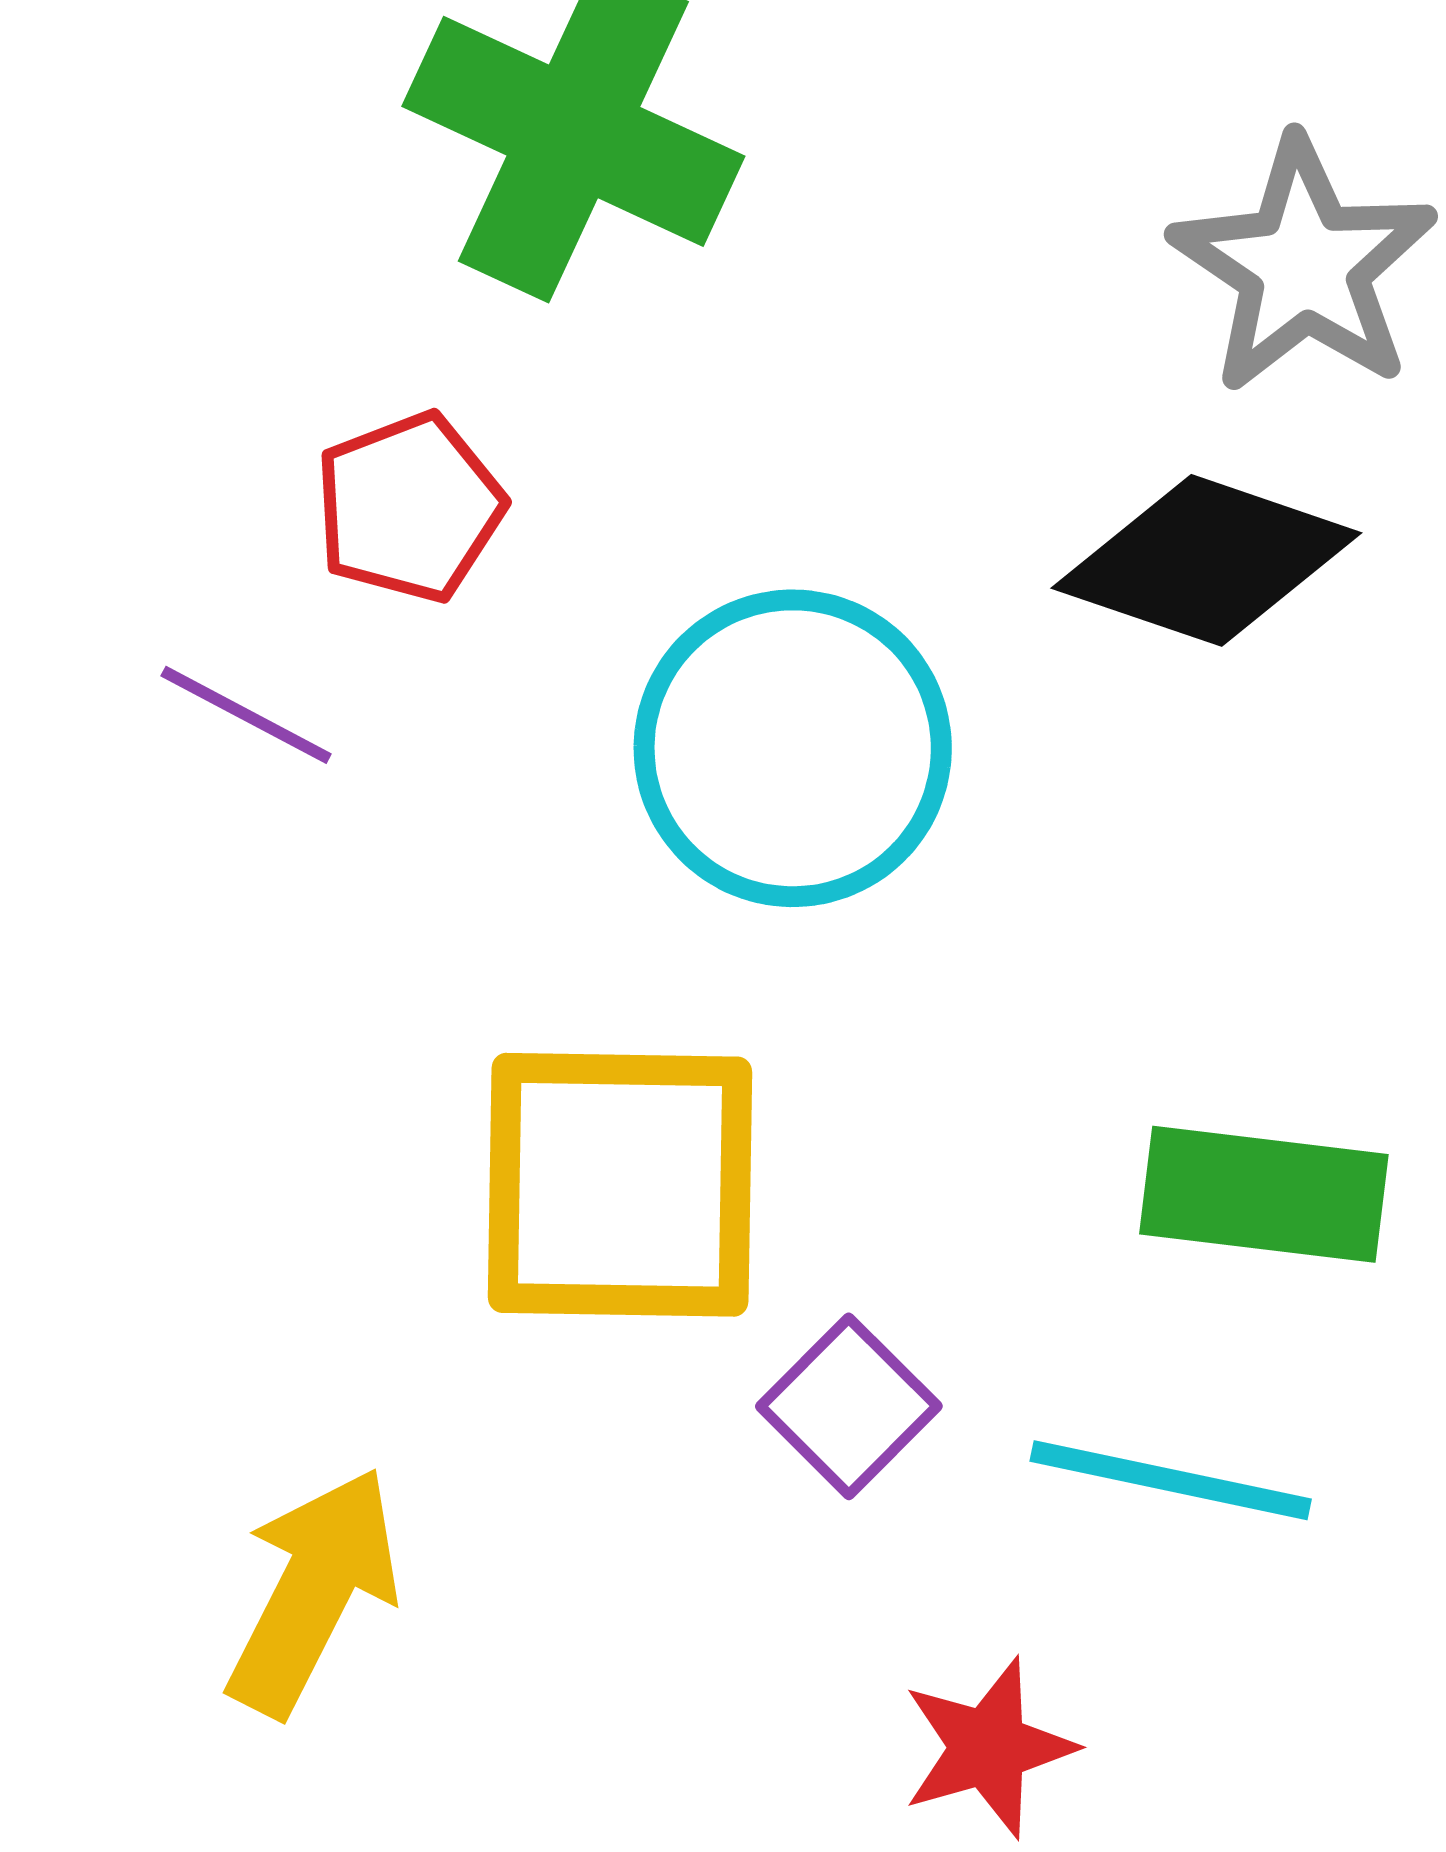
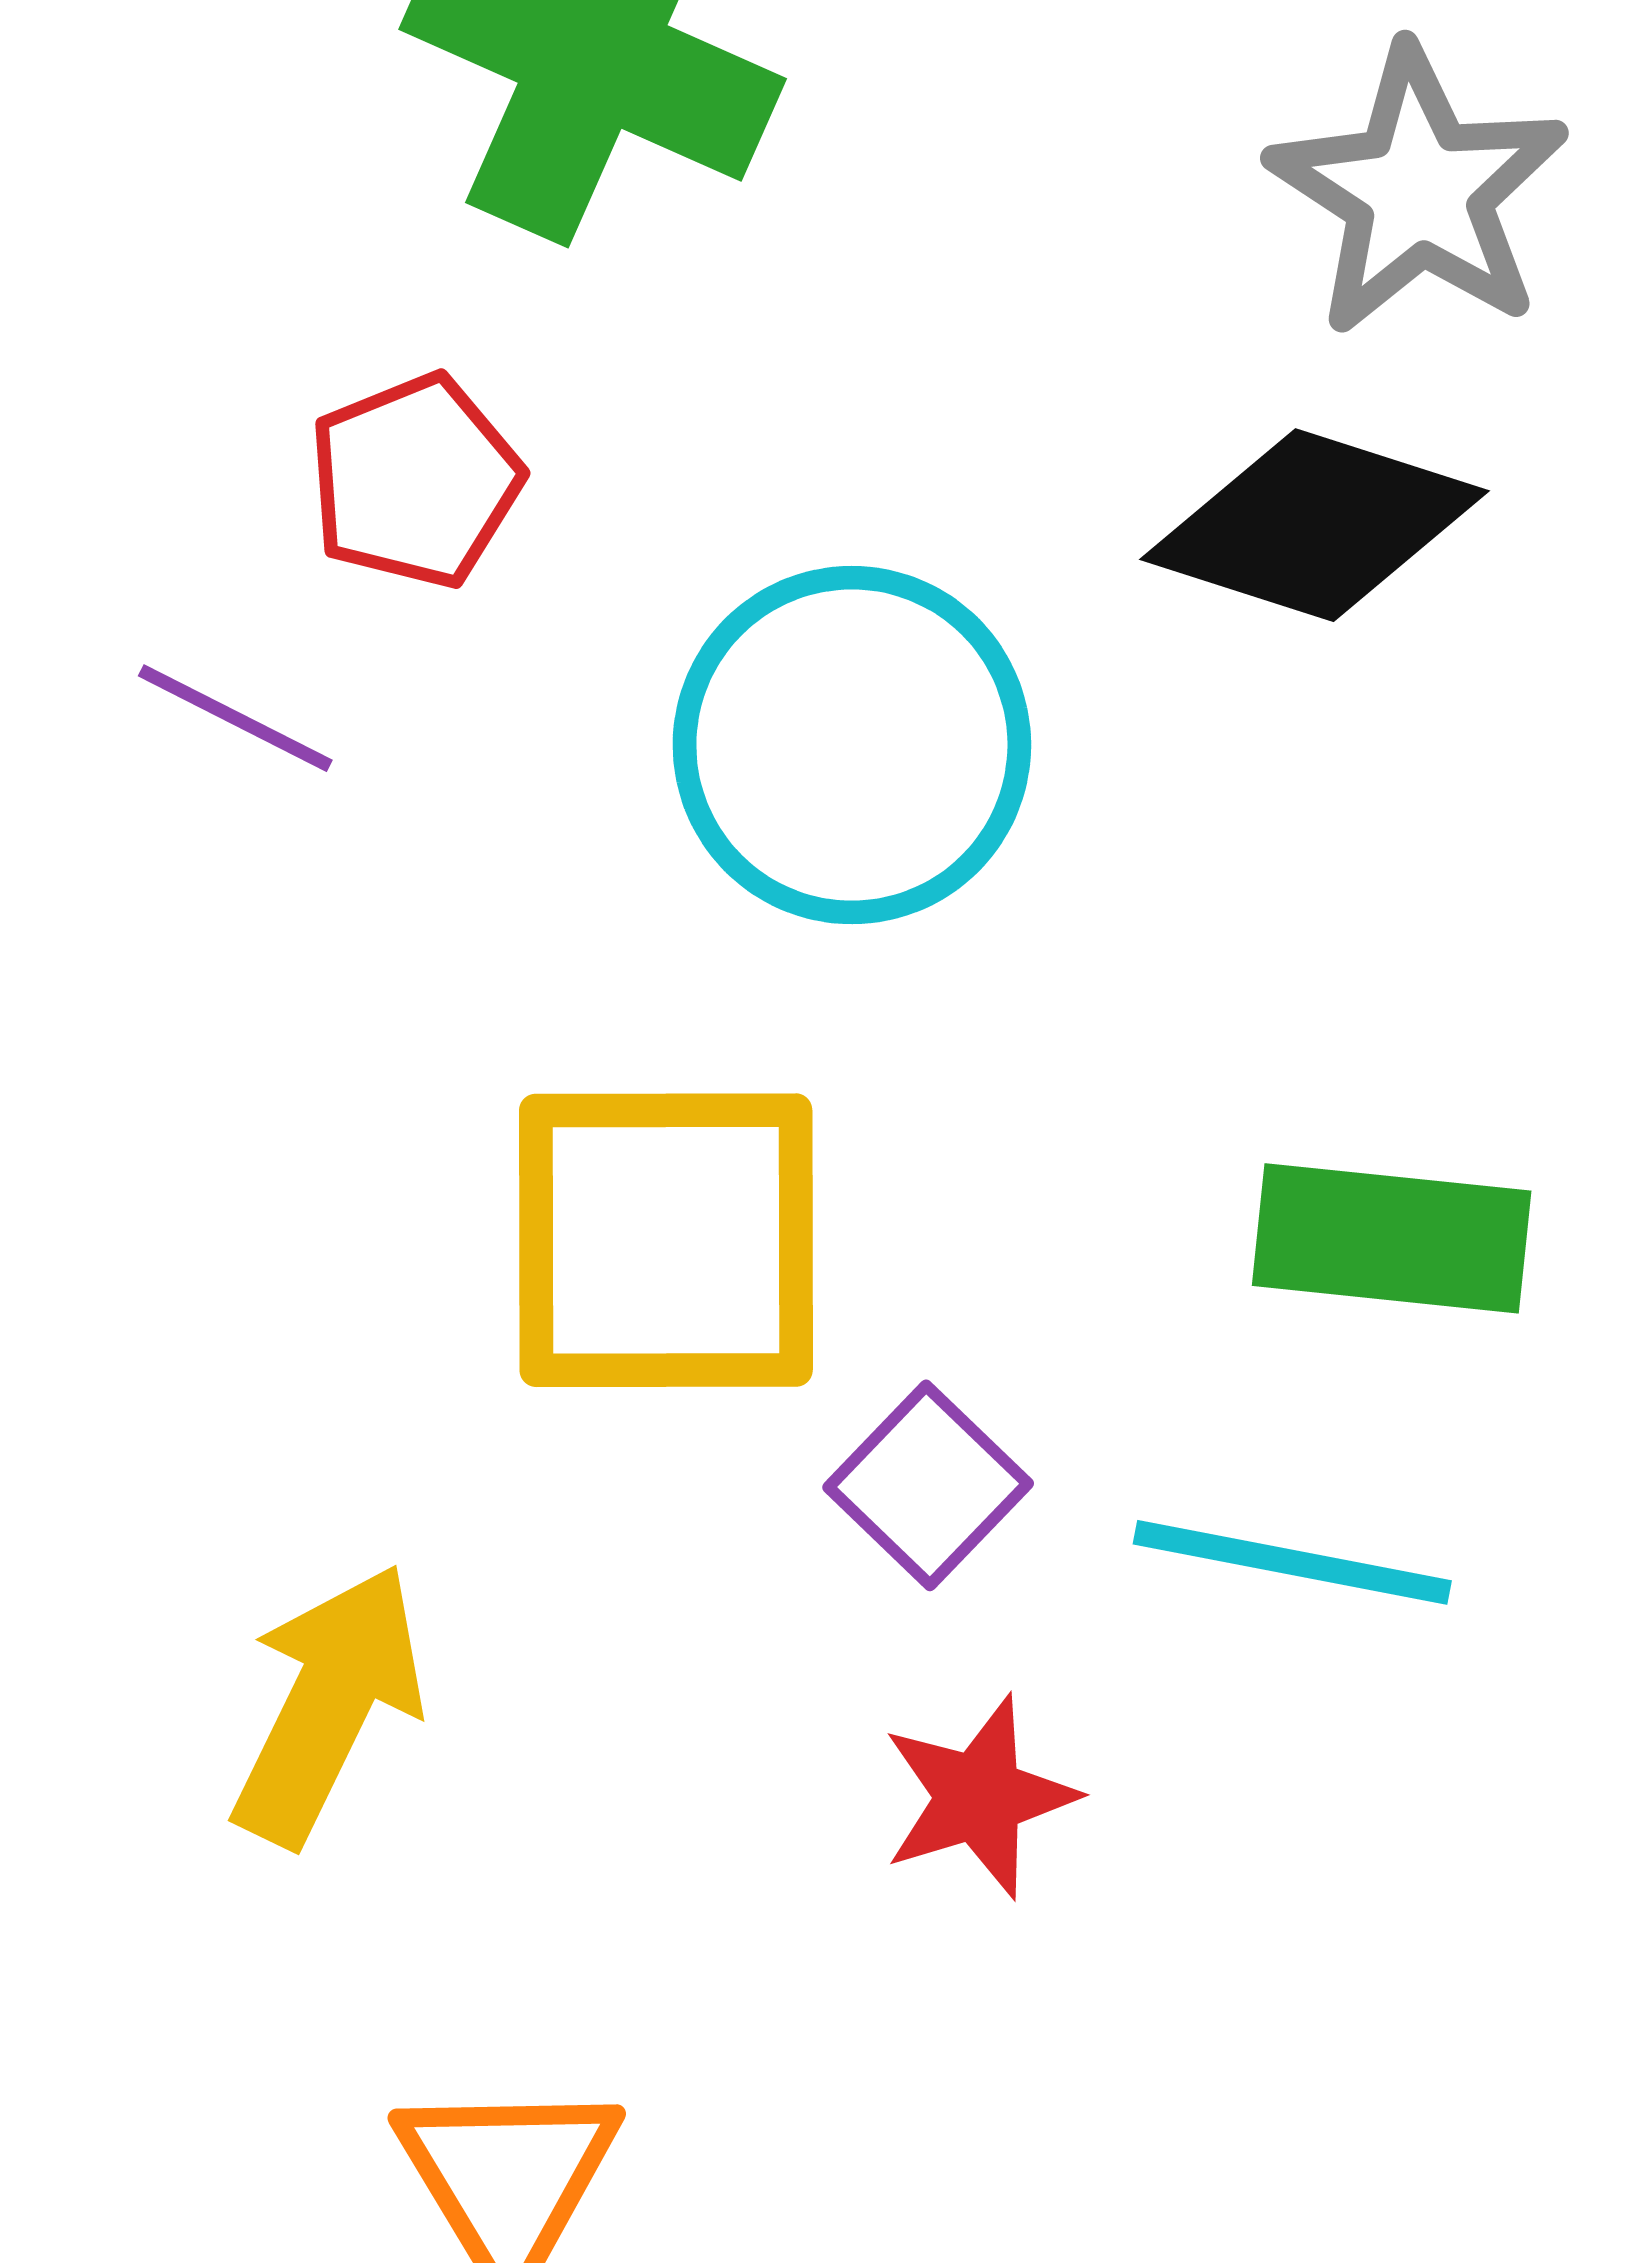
red star: (988, 1748) -> (979, 1797), moved

